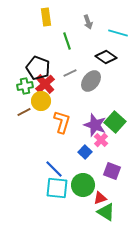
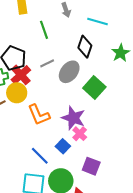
black diamond: (106, 57) -> (85, 47), turned 75
orange L-shape: (62, 122) -> (39, 115), turned 140
green square: (115, 122) -> (94, 88), moved
blue line: (54, 169) -> (40, 156), moved

